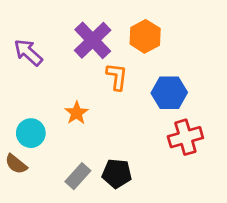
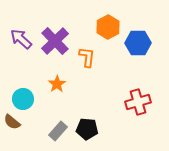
purple cross: (93, 40) -> (55, 41), moved
blue hexagon: (169, 93) -> (138, 43), moved

